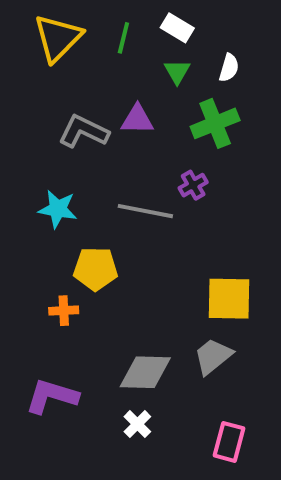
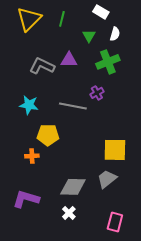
white rectangle: (177, 28) -> (101, 12), moved

